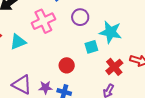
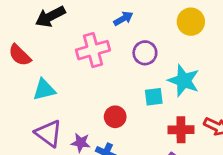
cyan triangle: (18, 42) -> (44, 90), moved
red cross: (114, 67) -> (181, 130), turned 30

